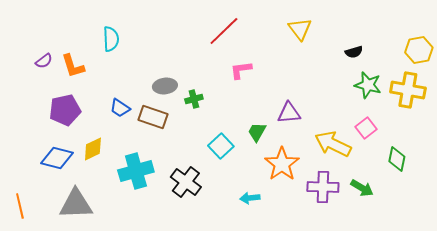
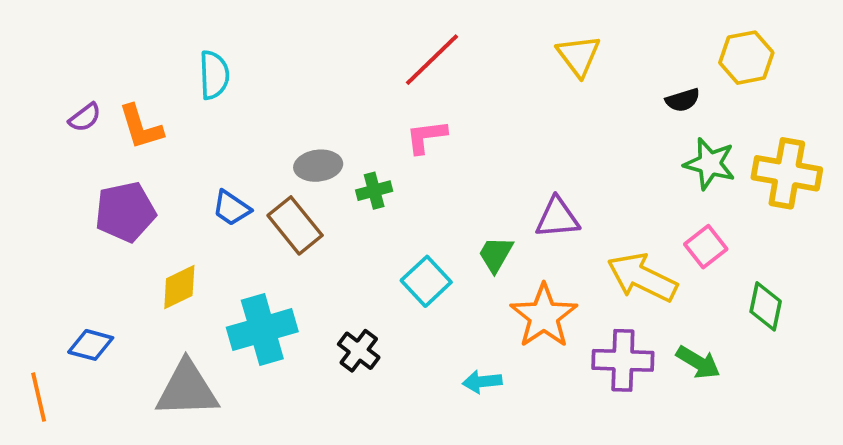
yellow hexagon: (419, 50) -> (746, 58), moved
pink L-shape: (241, 70) -> (426, 137), moved
brown rectangle: (153, 117) -> (295, 225), turned 32
blue diamond: (57, 158) -> (91, 345), moved, size x0.7
black cross: (186, 182) -> (359, 351), size x0.7
gray triangle: (76, 204) -> (187, 389), moved

